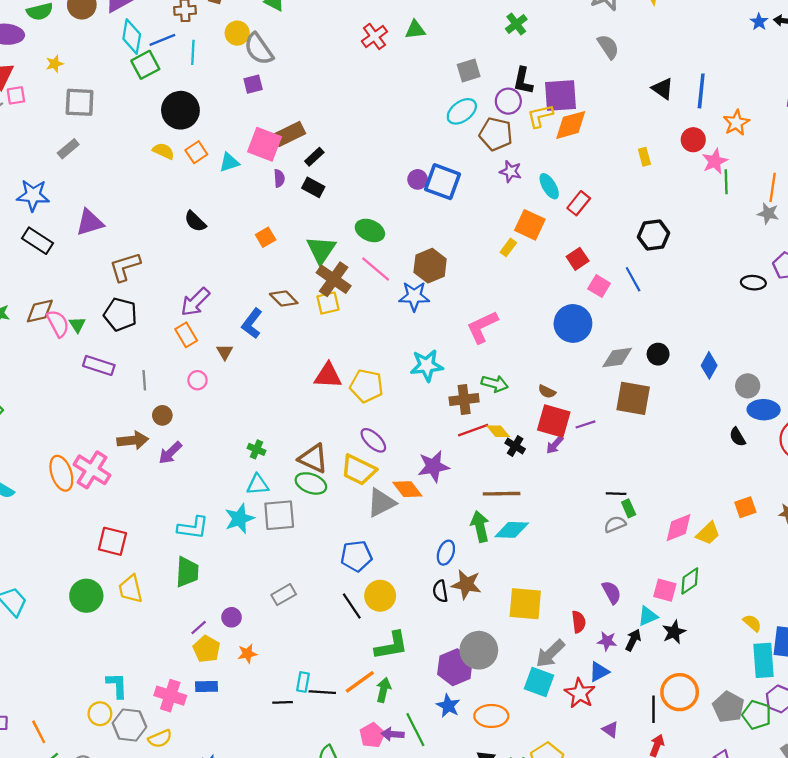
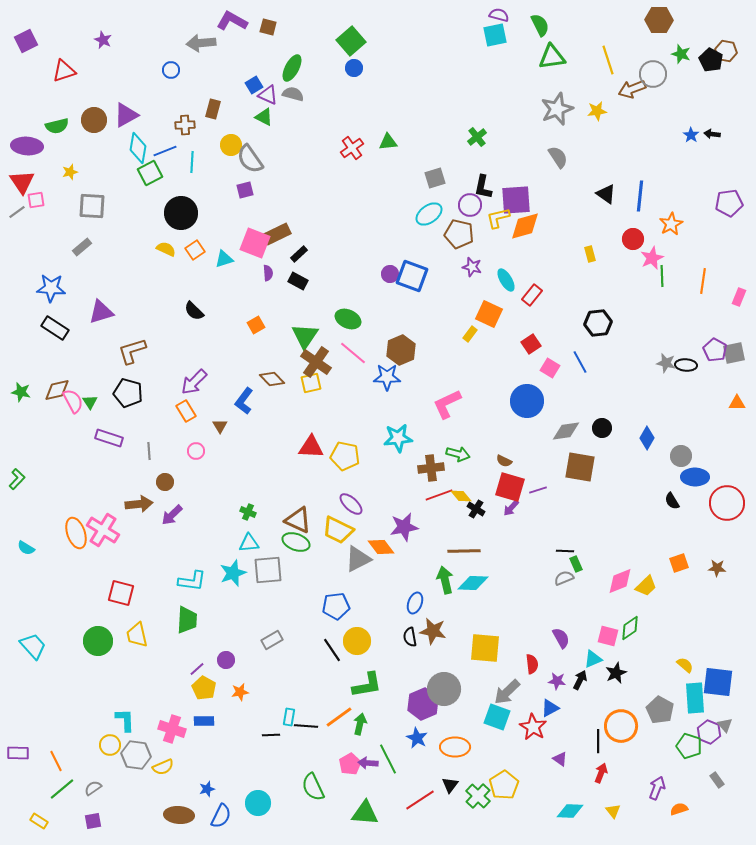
gray star: (768, 213) -> (666, 363), moved
gray pentagon: (728, 707) -> (660, 710), moved

